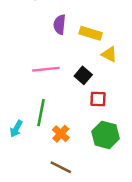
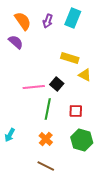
purple semicircle: (60, 24) -> (16, 42), moved, turned 126
black square: (83, 75) -> (57, 84), moved
green line: (41, 113) -> (48, 109), moved

